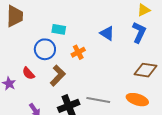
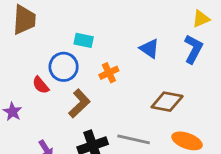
brown diamond: (145, 70) -> (167, 102), moved
red semicircle: (28, 73) -> (41, 85), moved

